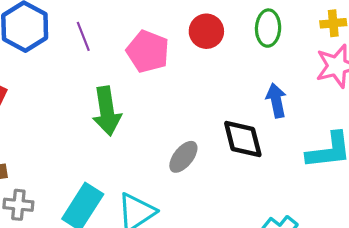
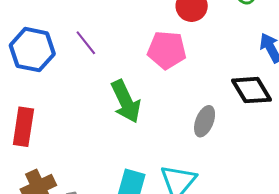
pink pentagon: (148, 51) -> (167, 50), moved

